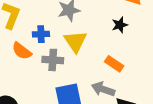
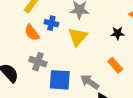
gray cross: (53, 60) -> (38, 62), moved
orange rectangle: (114, 64) -> (115, 65), moved

